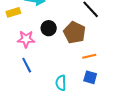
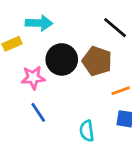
black circle: (49, 28) -> (62, 59), size x1.5

